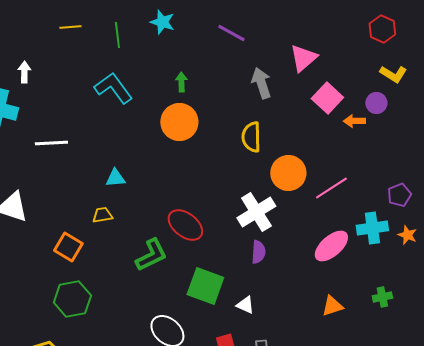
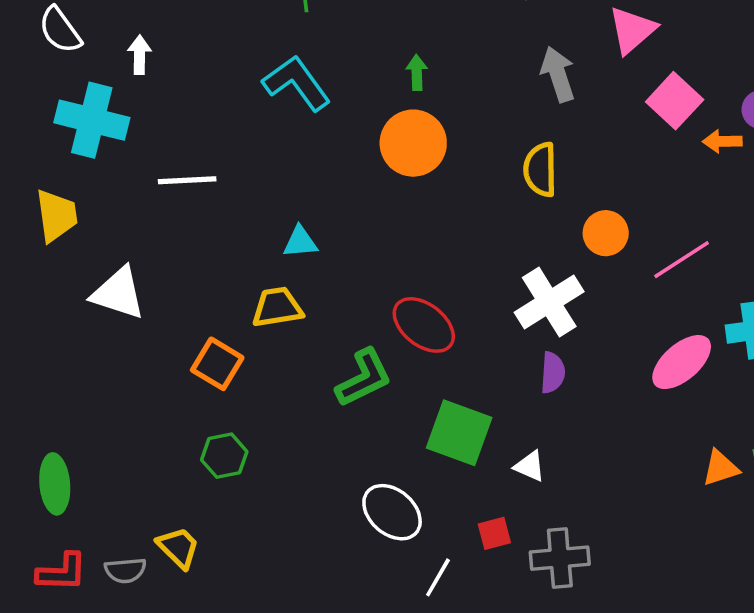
orange circle: (288, 173) -> (606, 233), size x0.7
yellow trapezoid: (102, 215) -> (277, 307), size x1.4
green hexagon: (72, 299) -> (224, 456), size x0.7
orange triangle: (332, 306) -> (720, 468), moved

